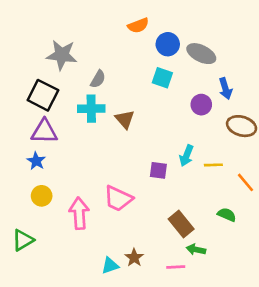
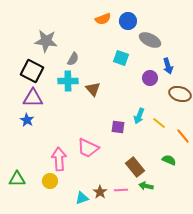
blue circle: (168, 44) -> (128, 21), moved
yellow line: (213, 165) -> (159, 123), turned 40
yellow circle: (42, 196) -> (50, 181), moved
green triangle: (23, 240) -> (17, 179), turned 30
pink line: (176, 267) -> (121, 190), moved

